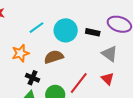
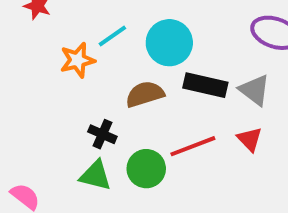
black rectangle: (93, 32) -> (205, 85), moved, size x1.5
orange star: (21, 53) -> (77, 60), moved
red line: (79, 83) -> (193, 146), turned 30

